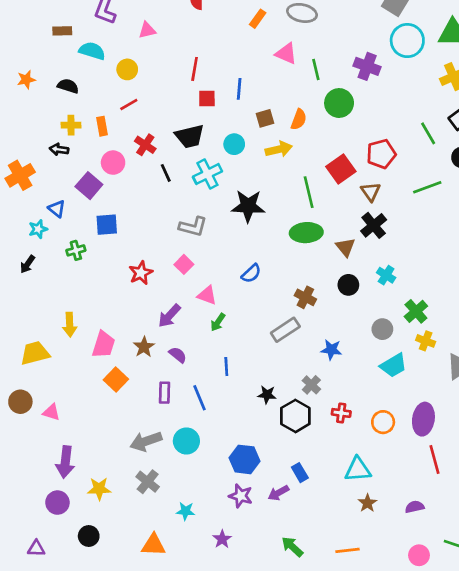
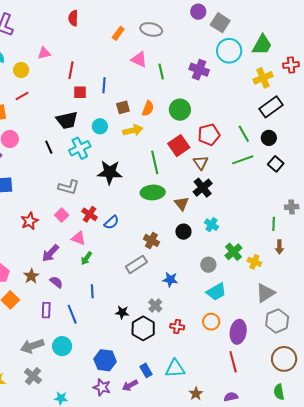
pink triangle: (147, 30) -> (44, 53), moved
green circle: (339, 103) -> (180, 110), moved
green line: (428, 133) -> (244, 134), moved
red cross: (145, 145) -> (90, 214), moved
yellow cross: (426, 341) -> (254, 262), moved
orange circle: (383, 422) -> (211, 322), moved
red line: (435, 459) -> (233, 362), moved
cyan triangle: (358, 469) -> (175, 369), moved

